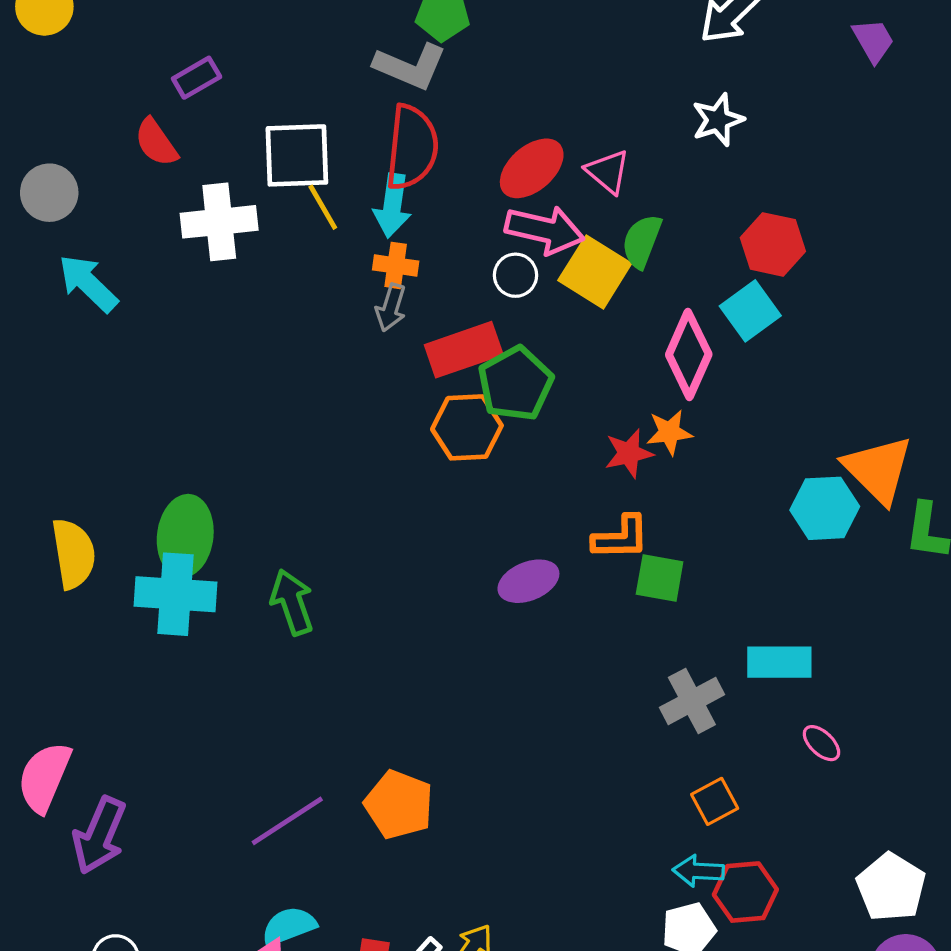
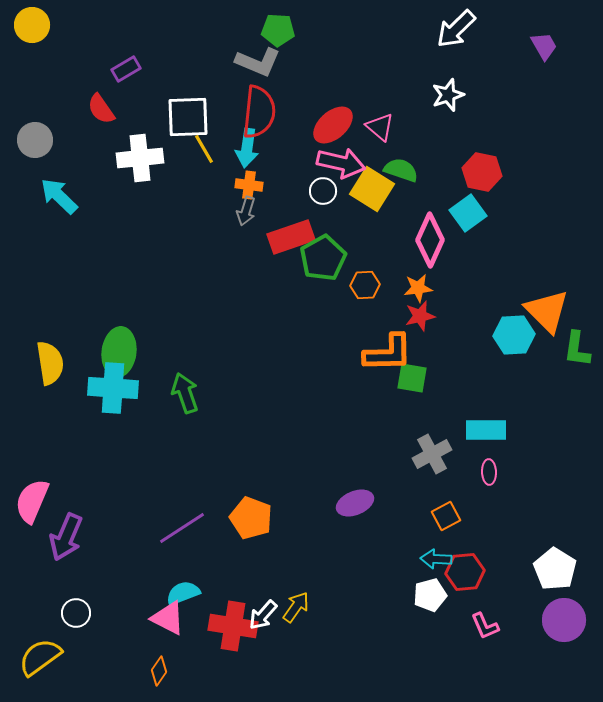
green semicircle: (642, 241) -> (401, 170), turned 88
orange hexagon: (467, 427) -> (365, 285), moved, size x0.7
red star: (629, 453) -> (420, 316), moved
orange L-shape: (621, 537) -> (388, 353), size x1.4
purple ellipse: (528, 581) -> (355, 503), moved
pink ellipse: (821, 743) -> (489, 472), moved, turned 45

